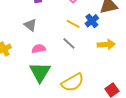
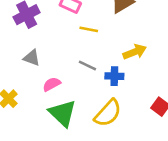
blue cross: (92, 21) -> (114, 76), moved, turned -32
yellow line: (73, 24) -> (89, 29), moved

